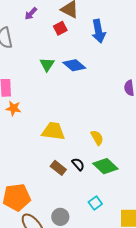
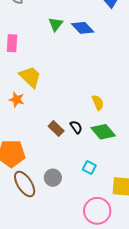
orange star: (13, 108) -> (17, 100), moved
yellow trapezoid: (53, 131) -> (30, 77), moved, turned 30
cyan square: (95, 203) -> (89, 168), turned -32

